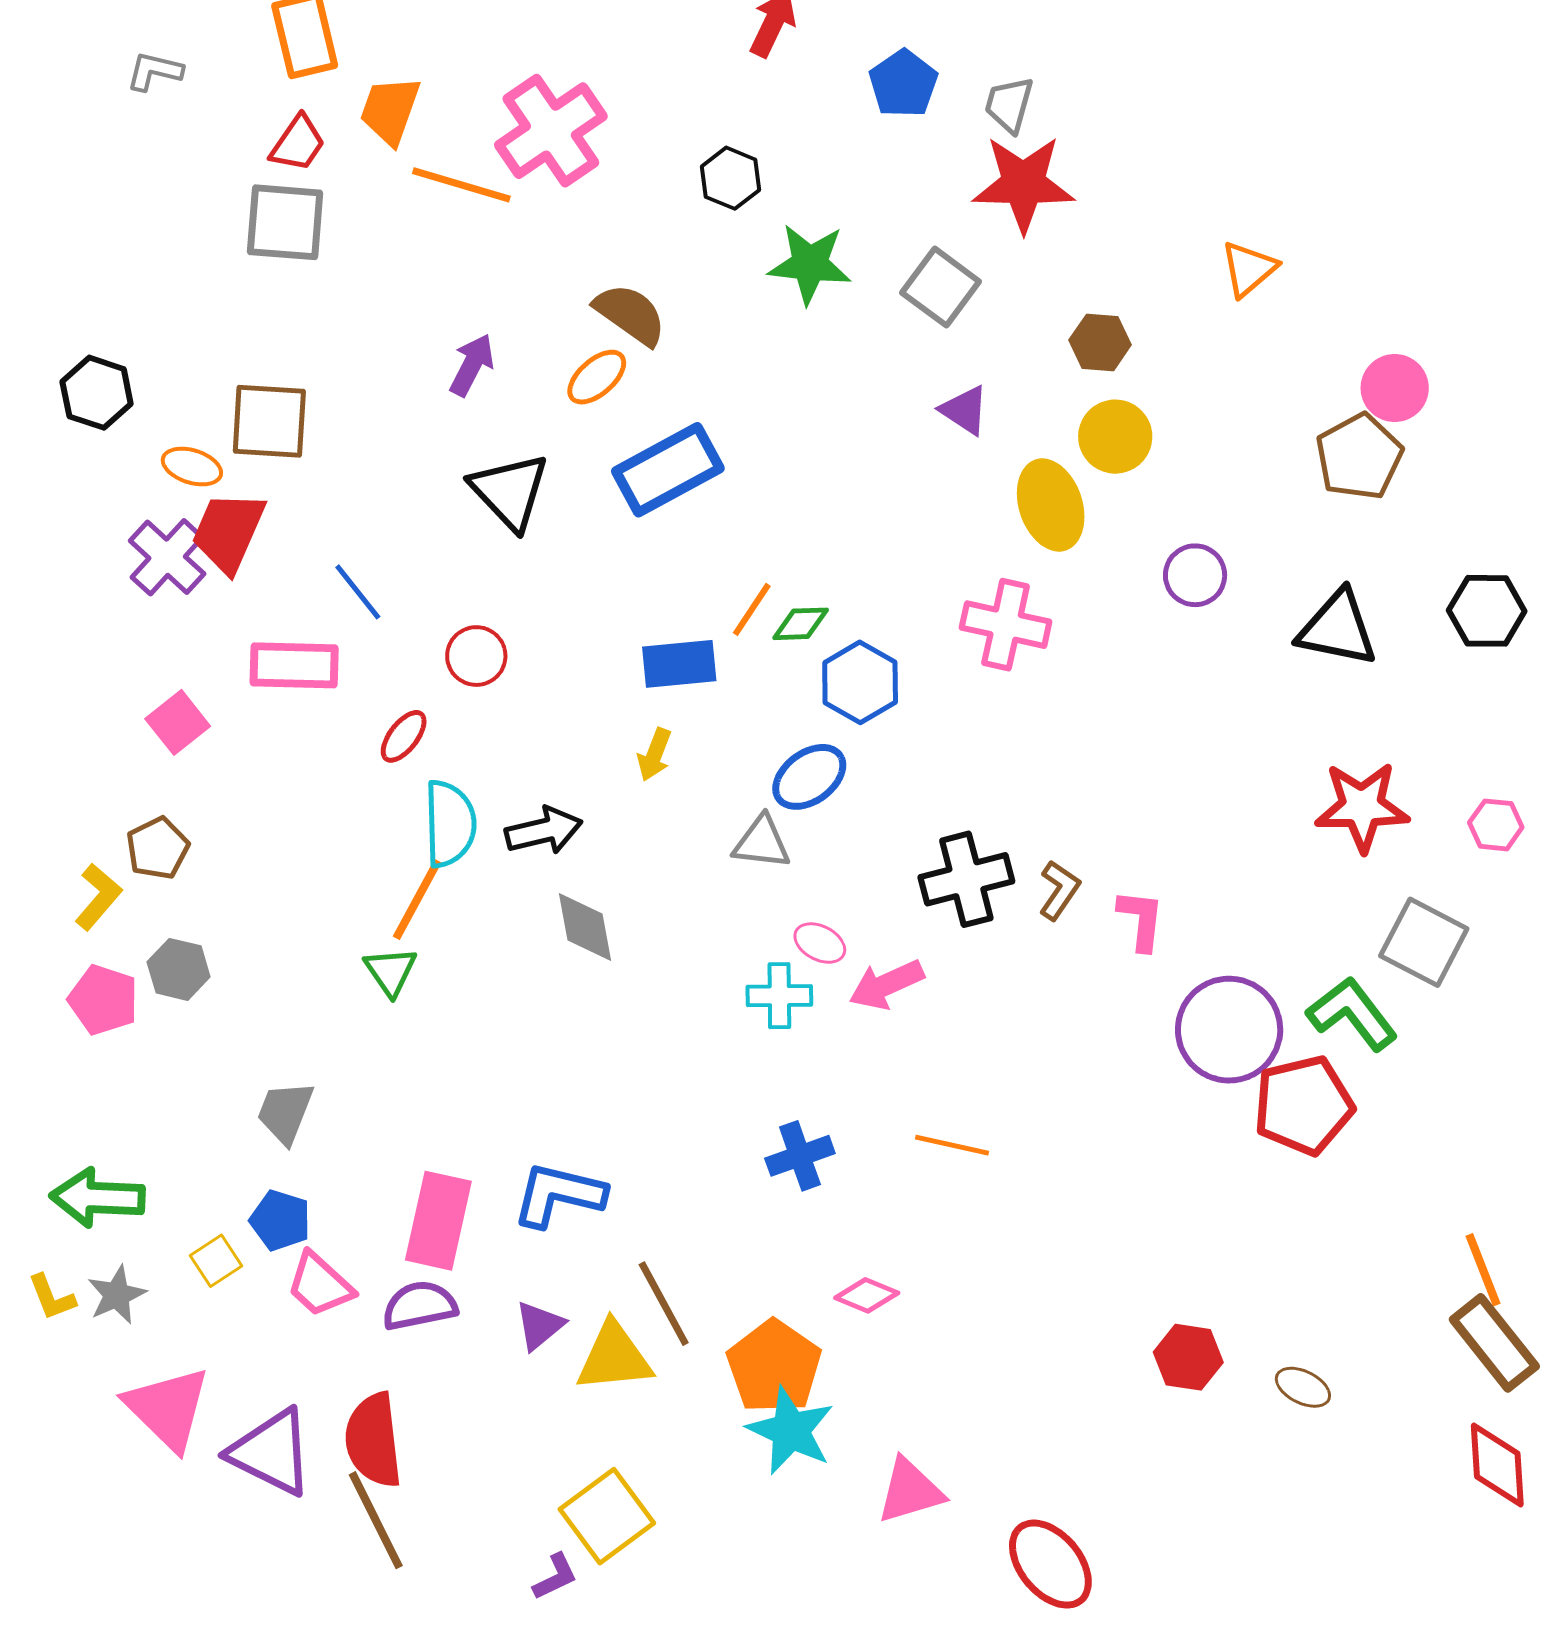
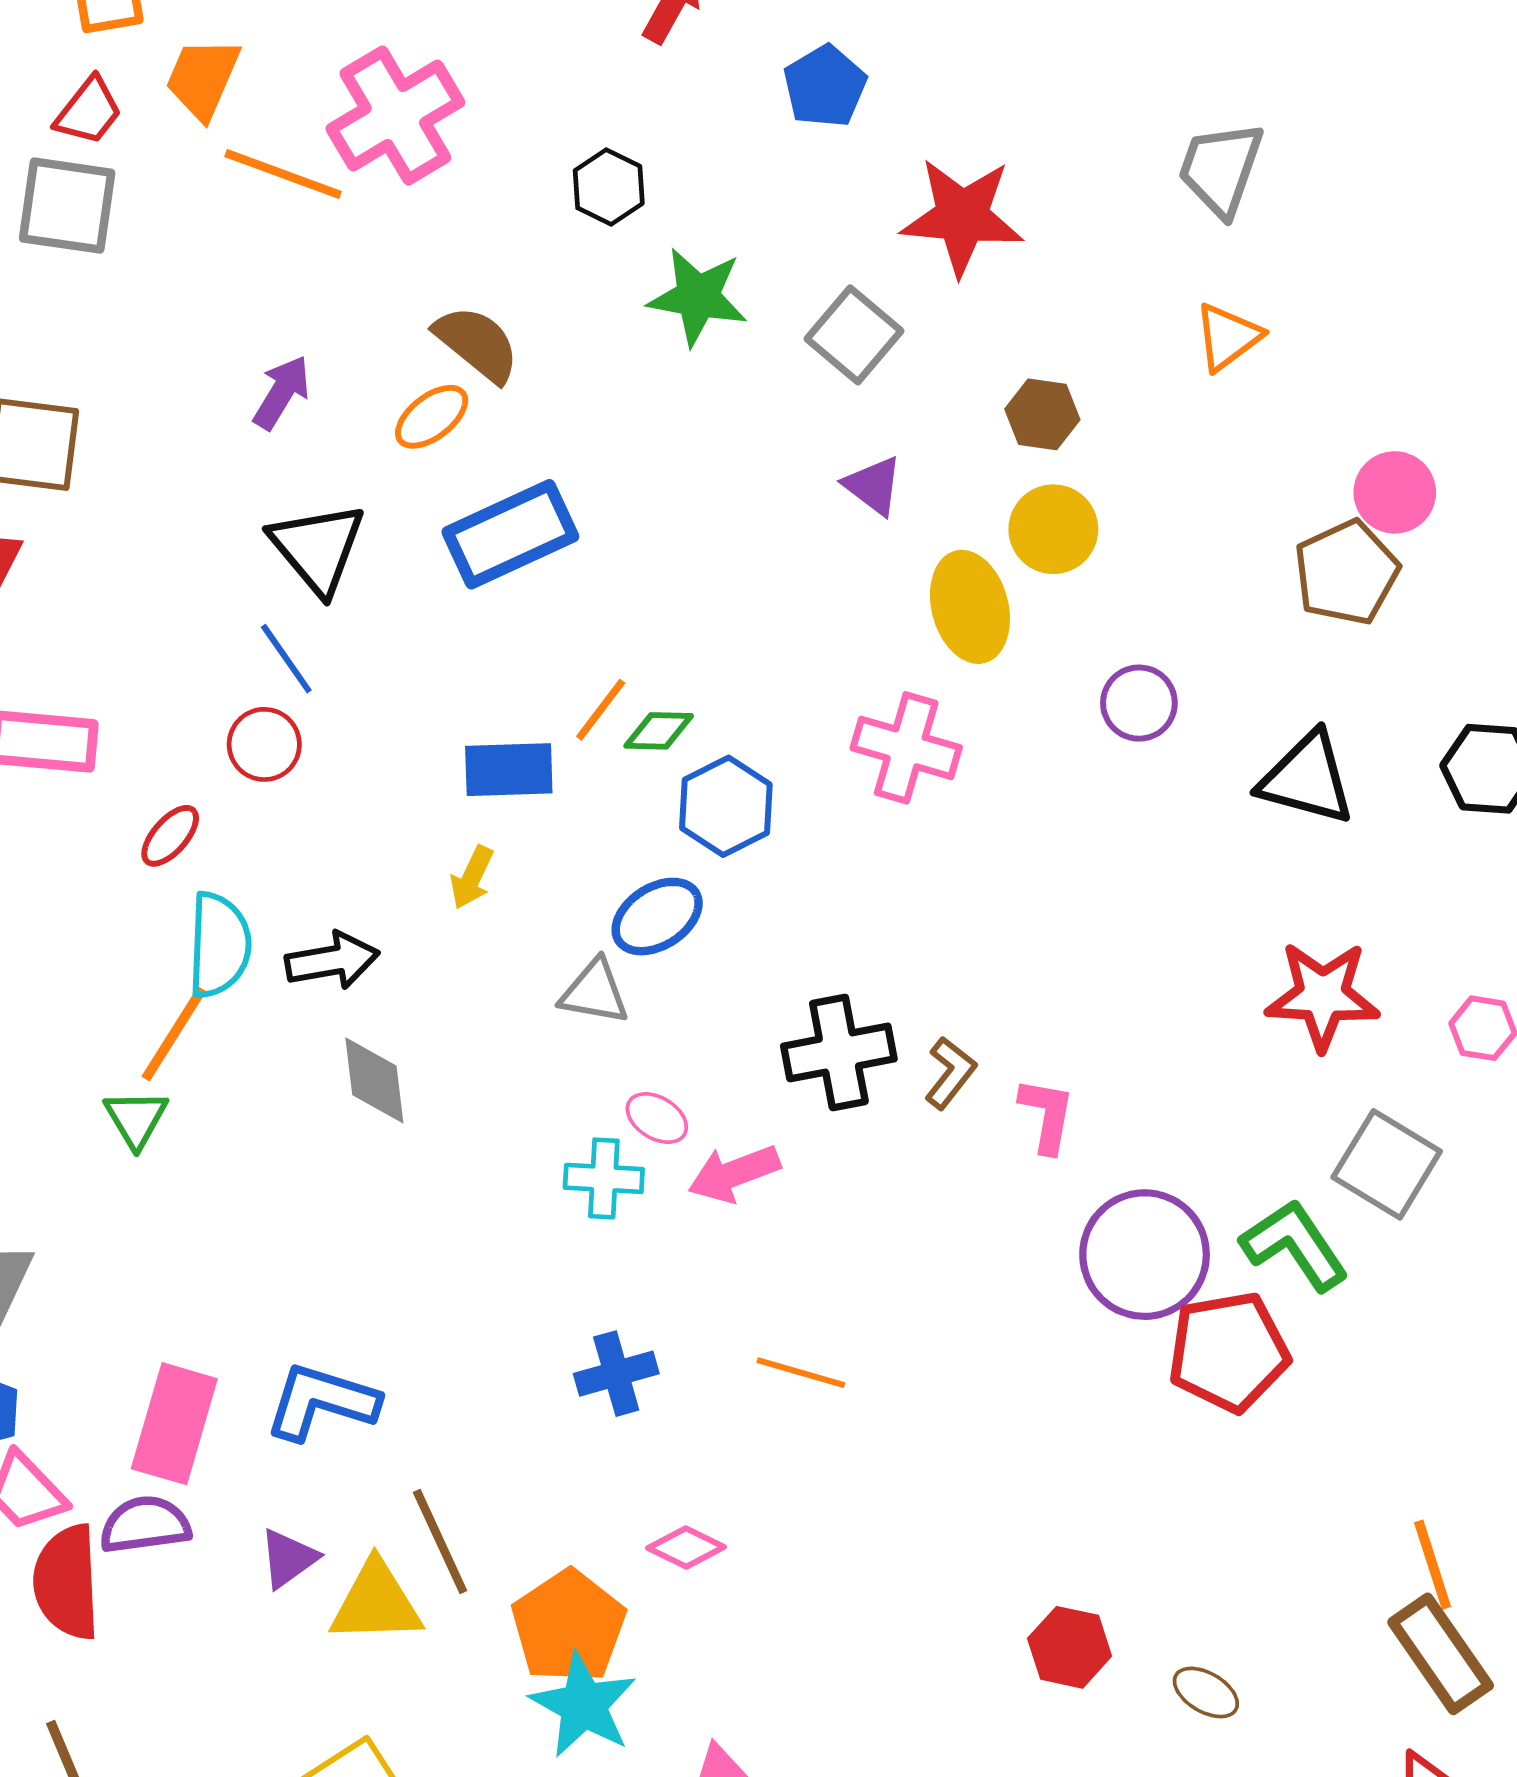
gray trapezoid: (1009, 105) -> (1221, 169), moved, size x1.4
blue line: (358, 592) -> (286, 659), moved
red semicircle: (373, 1440) -> (67, 1582), moved

